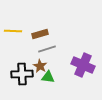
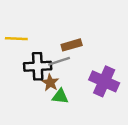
brown rectangle: (40, 34) -> (72, 45), moved
black cross: (22, 74) -> (38, 66), moved

